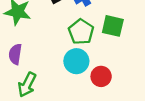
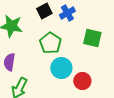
green pentagon: (81, 32) -> (50, 43), moved

